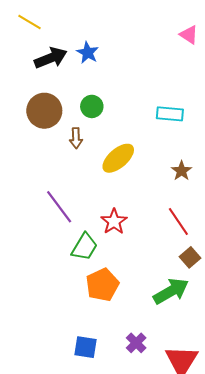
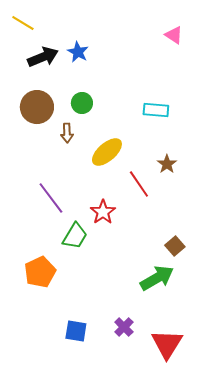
red line: (178, 222) -> (139, 184), moved
orange pentagon: (102, 285) -> (40, 272), moved

